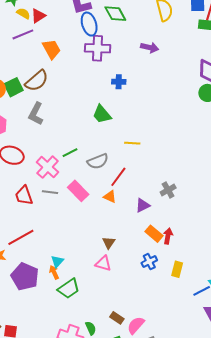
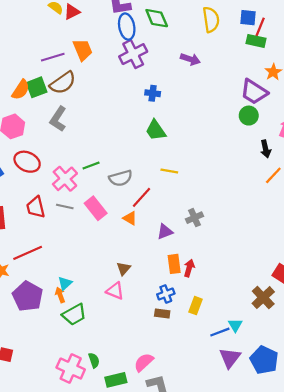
purple line: (23, 34) -> (53, 57), moved
purple cross: (98, 48) -> (133, 54), turned -35
green trapezoid: (102, 114) -> (156, 130), moved
yellow line: (132, 143) -> (169, 171), moved
orange rectangle: (154, 234) -> (174, 264), turned 36
brown rectangle: (117, 318) -> (162, 314), moved, turned -32

